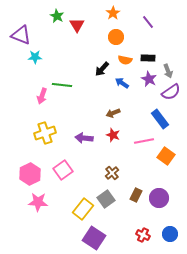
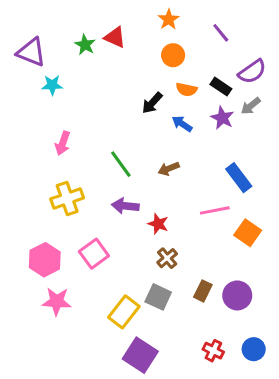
green star: (57, 16) -> (85, 45), moved
red triangle: (77, 25) -> (115, 37), turned -35
black rectangle: (148, 58) -> (221, 87), turned 32
gray arrow: (168, 71) -> (251, 106), turned 72
green line: (62, 85) -> (121, 164), moved, turned 48
purple semicircle: (171, 92) -> (252, 72), moved
red star: (113, 135) -> (158, 224), moved
gray square: (106, 199) -> (158, 297), turned -30

